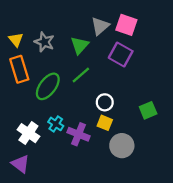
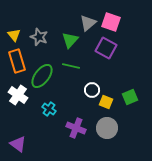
green line: (81, 75) -> (71, 66), turned 54
yellow square: (105, 123) -> (106, 102), moved
white cross: (28, 133) -> (18, 95), moved
purple cross: (79, 134) -> (76, 128), moved

